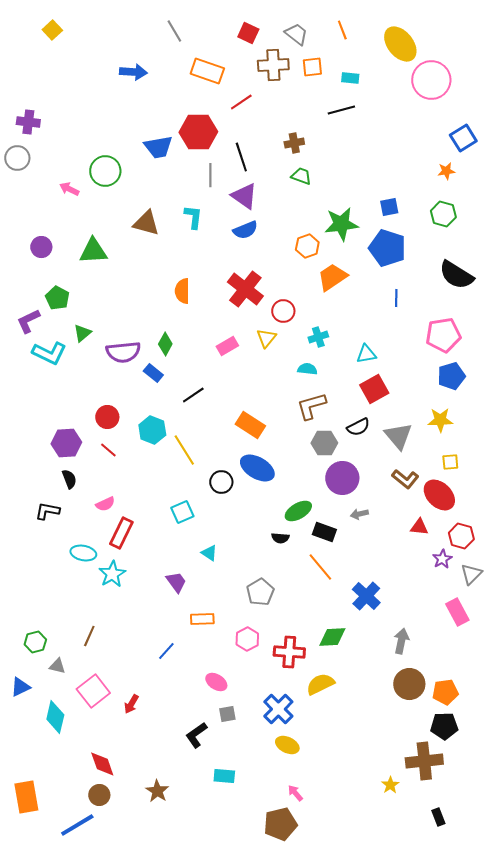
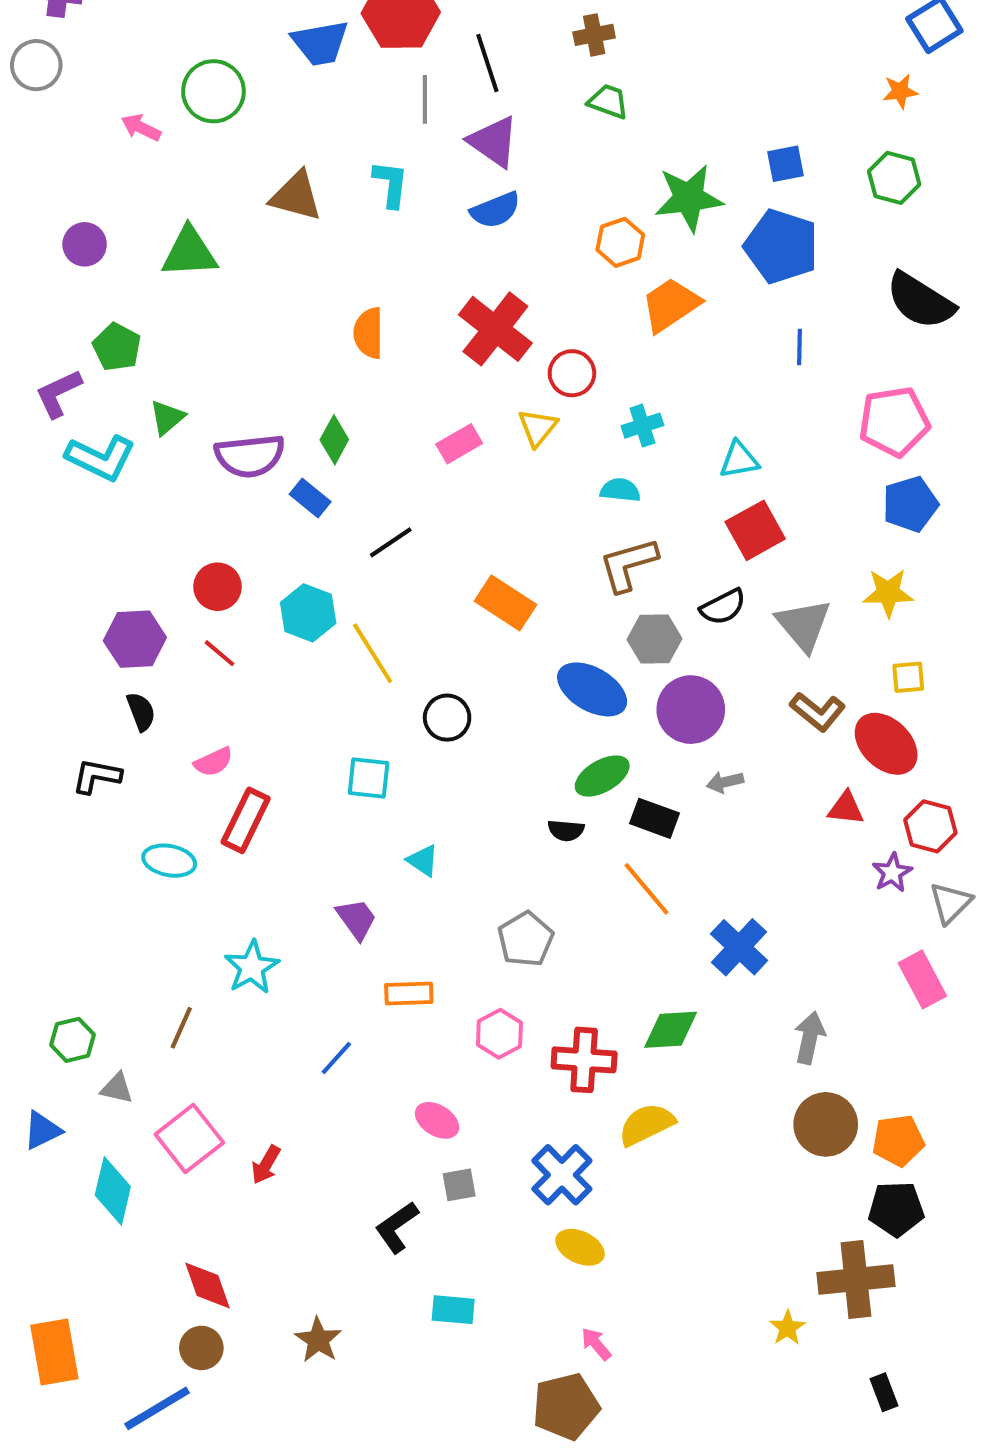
blue ellipse: (257, 468) -> (592, 689), moved
cyan square: (182, 512) -> (369, 778), turned 30
cyan star: (112, 574) -> (252, 967), moved

